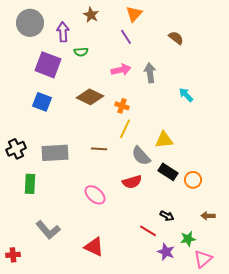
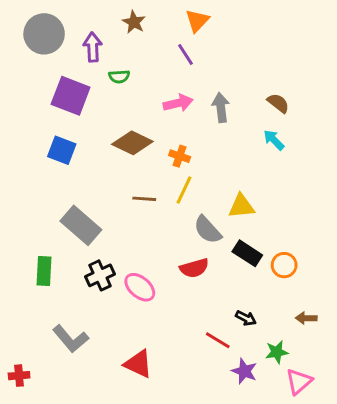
brown semicircle: (176, 38) -> (278, 103), moved
black cross: (16, 149) -> (100, 275), moved
brown line: (99, 149) -> (144, 199), moved
gray rectangle: (55, 153) -> (81, 225), turned 44

